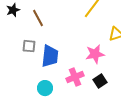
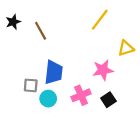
gray square: (29, 46) -> (31, 85), moved
cyan circle: (45, 88) -> (48, 99), moved

